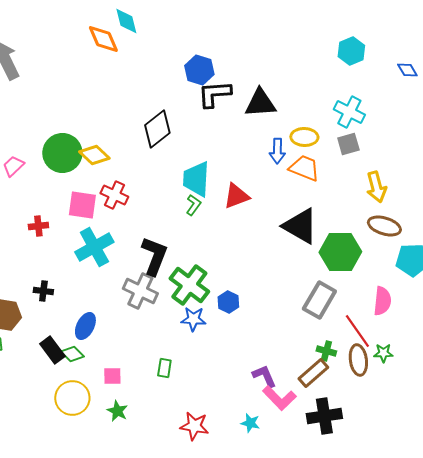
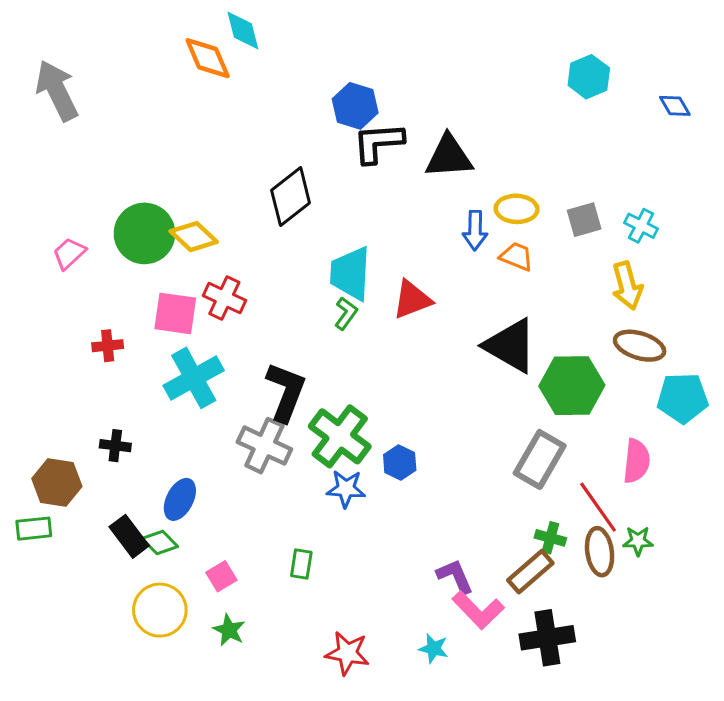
cyan cross: (349, 112) -> (641, 226), moved, size x0.7
orange trapezoid: (304, 168) -> (517, 257), size x0.7
pink square: (112, 376) -> (221, 576), turned -30

